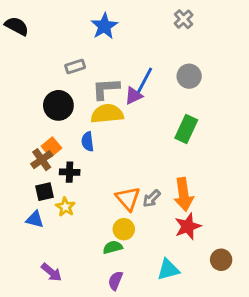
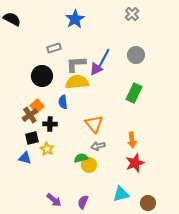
orange arrow: (184, 194) -> (132, 140), size x0.7
orange triangle: (128, 199) -> (94, 124), moved
gray arrow: (152, 199) -> (98, 146), moved, turned 32
green semicircle: (113, 247) -> (81, 158), moved
brown circle: (221, 260) -> (148, 203), moved
purple arrow: (51, 272) -> (54, 200), moved

